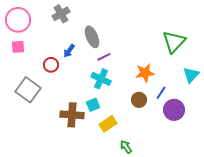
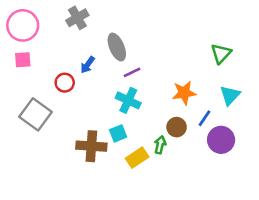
green triangle: (174, 42) -> (221, 53), size x0.7
cyan triangle: (191, 75) -> (230, 95), moved
green arrow: (126, 147) -> (160, 145), moved, turned 48

